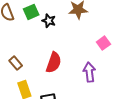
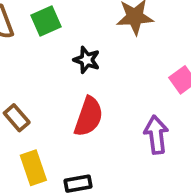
black star: (49, 21) -> (87, 60), moved

